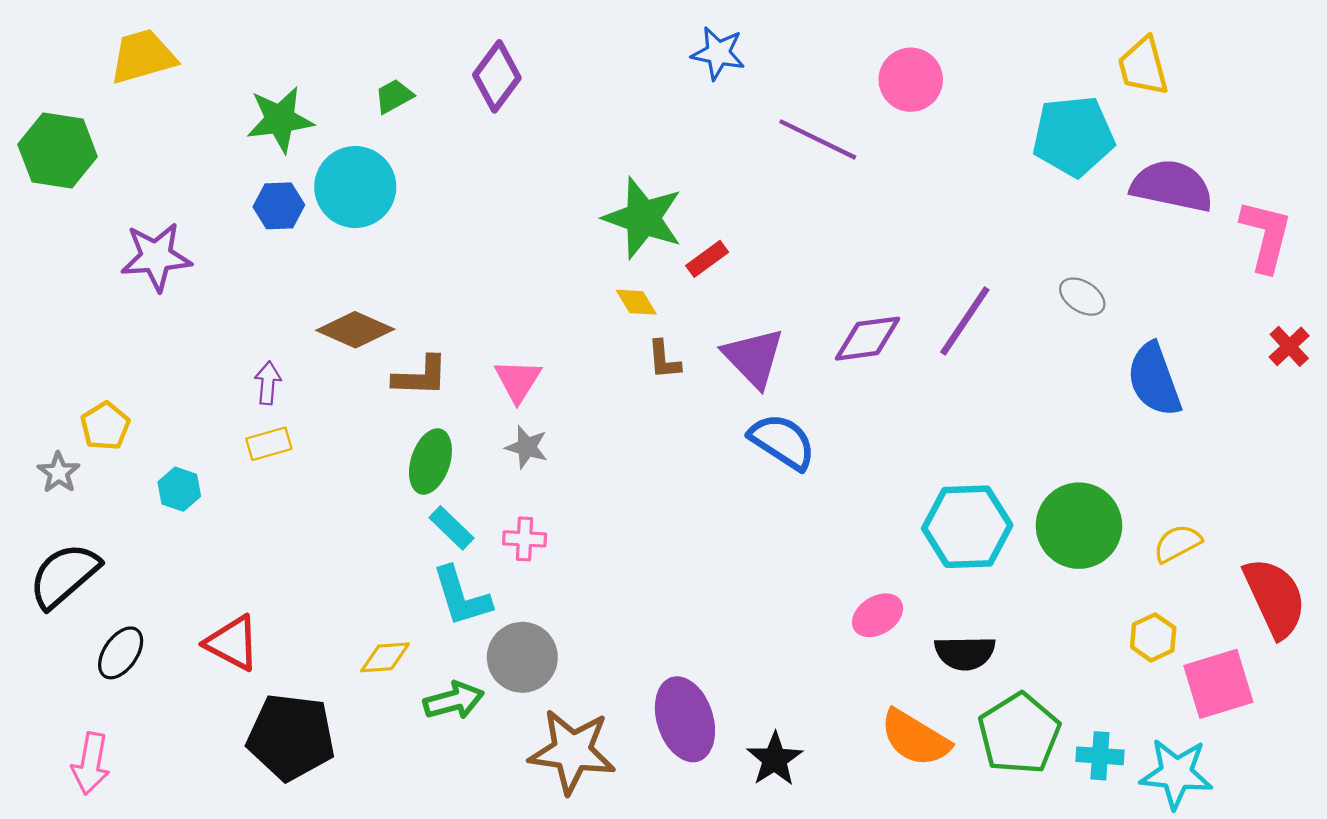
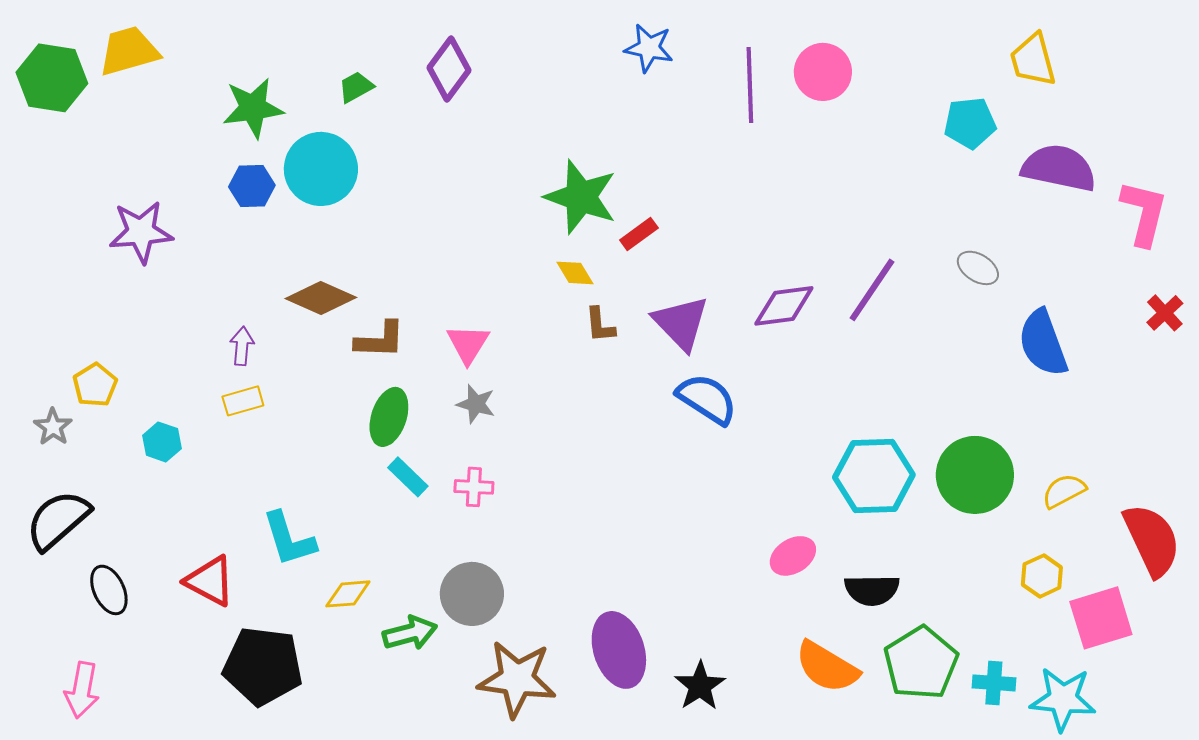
cyan pentagon: (1073, 136) -> (970, 123), size x0.7
purple line: (818, 139) -> (750, 85), moved, turned 62
green hexagon: (58, 151) -> (52, 78), moved
cyan L-shape: (461, 596) -> (289, 539), moved
black ellipse: (121, 653) -> (109, 590), turned -60

